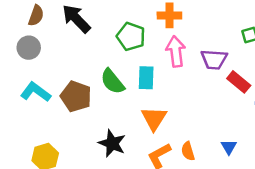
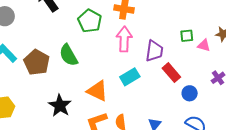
purple trapezoid: (214, 59) -> (154, 51), turned -95
cyan rectangle: (146, 78) -> (130, 77), moved, turned 48
orange triangle: (154, 118) -> (97, 91), turned -45

